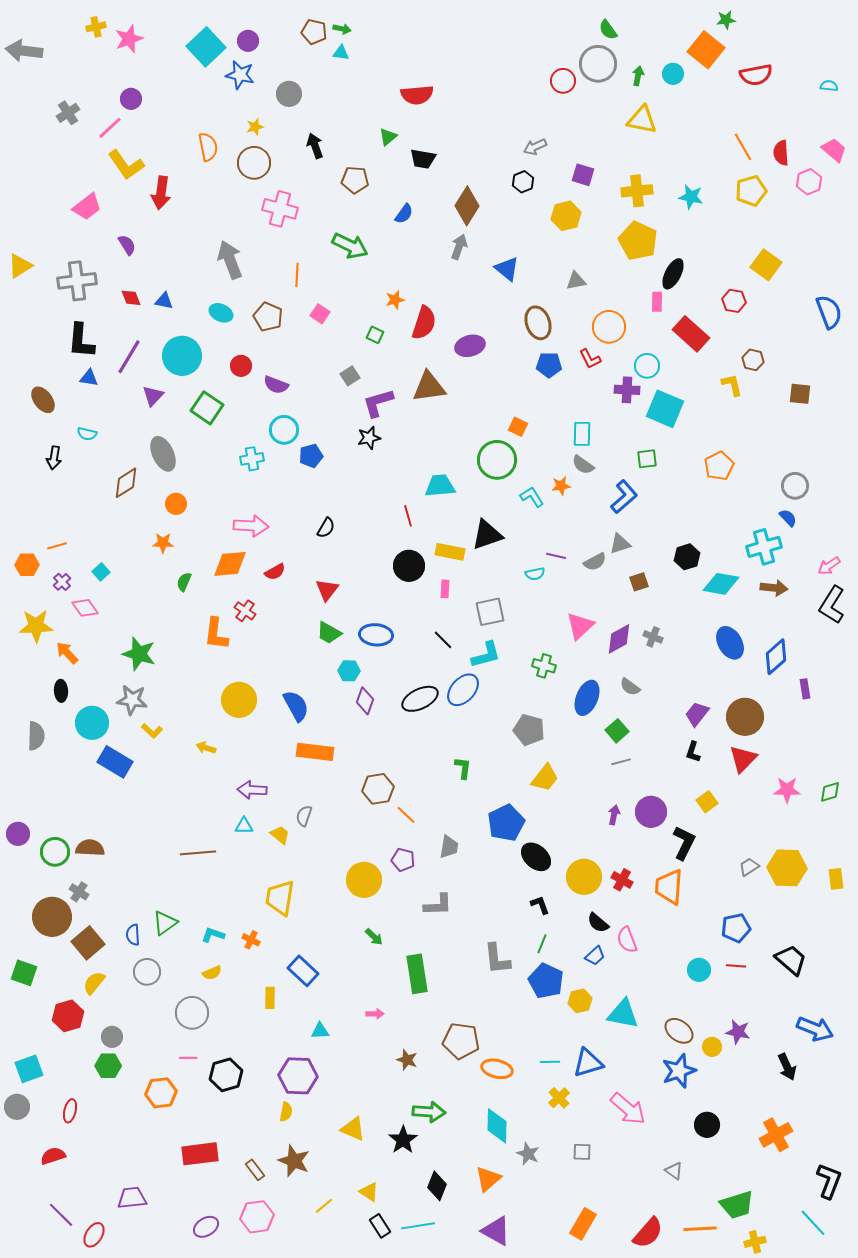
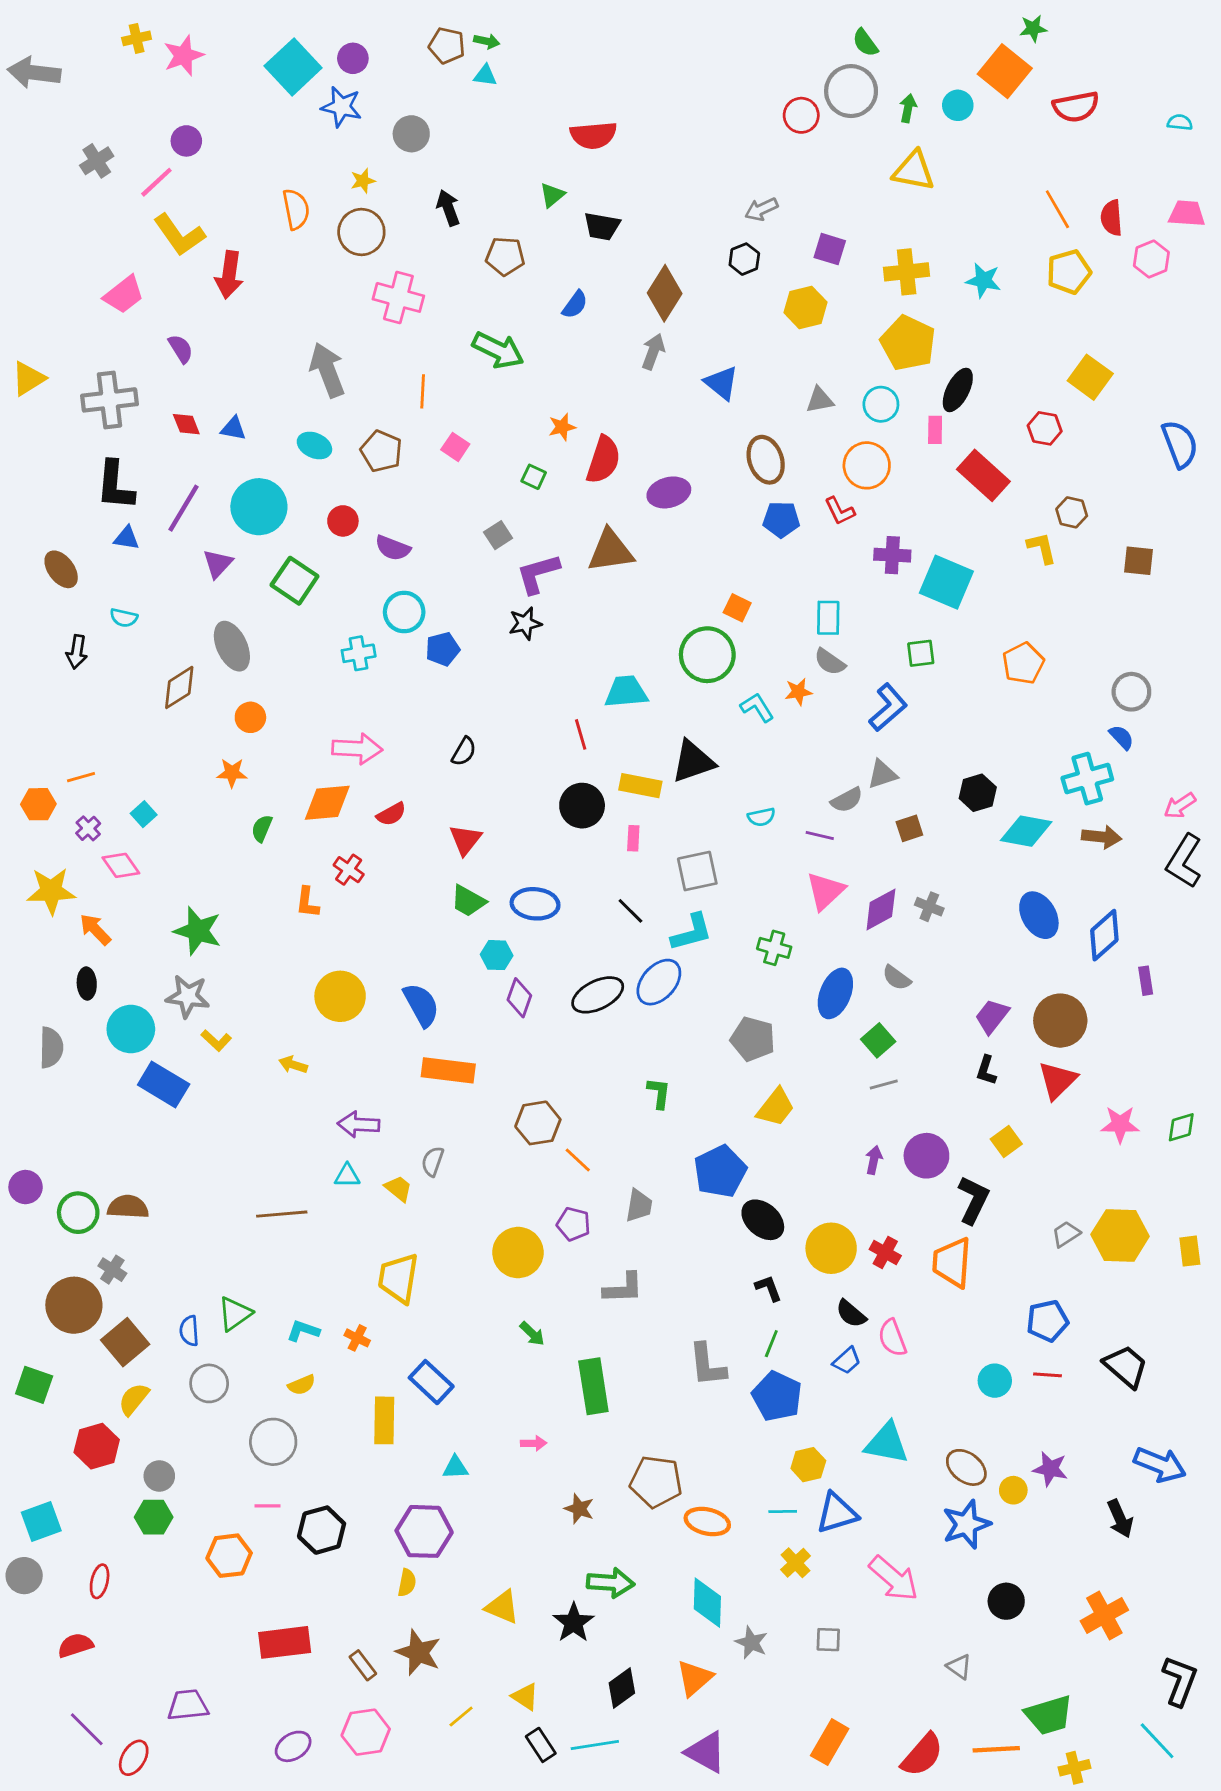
pink trapezoid: (834, 150) -> (1187, 213), turned -36
cyan circle: (647, 366) -> (881, 404), moved
purple line: (556, 556) -> (820, 835), moved
orange L-shape: (216, 634) -> (307, 902), size x0.7
yellow rectangle: (270, 998) -> (384, 1420), size x1.5
yellow hexagon: (580, 1001) -> (808, 1465), moved
black diamond: (437, 1186) -> (622, 1688), turned 32

